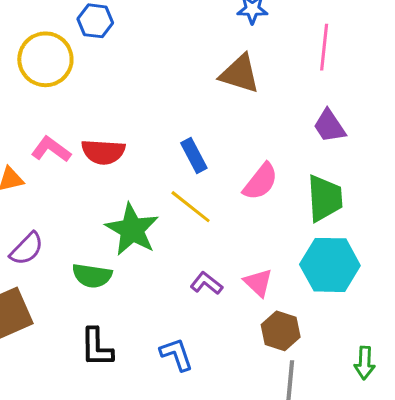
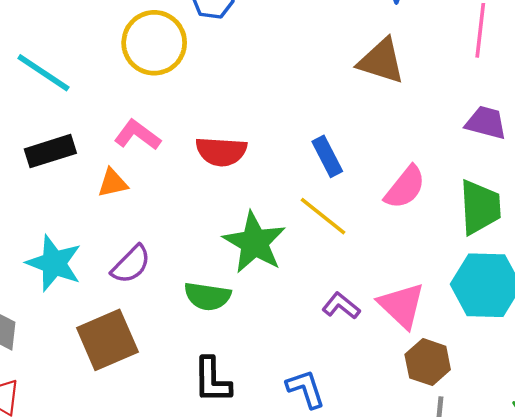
purple trapezoid: (329, 126) -> (486, 123), turned 138
pink L-shape: (51, 149) -> (137, 135), moved
pink triangle: (258, 283) -> (402, 305), size x1.4

